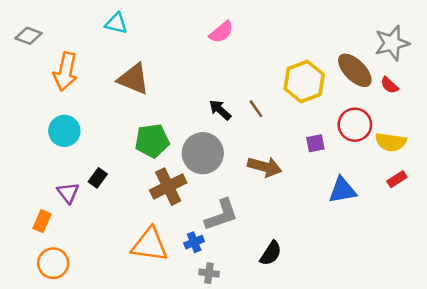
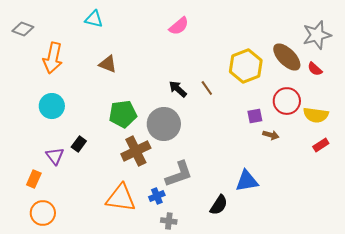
brown triangle: (134, 79) -> (108, 64), size x0.7
brown arrow: (265, 167) -> (271, 135), moved, size x0.6
blue triangle: (342, 190) -> (247, 181), moved

